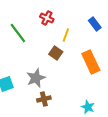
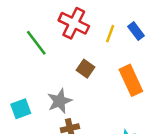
red cross: (47, 18) -> (74, 23), size x1.6
yellow line: (66, 35) -> (110, 34), moved

